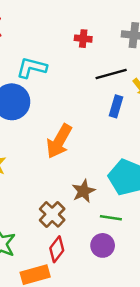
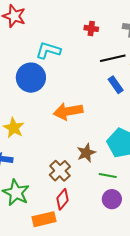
blue rectangle: (116, 106) -> (116, 85), turned -54
orange arrow: (59, 141) -> (68, 111), turned 48
purple circle: (103, 245) -> (112, 199), moved

